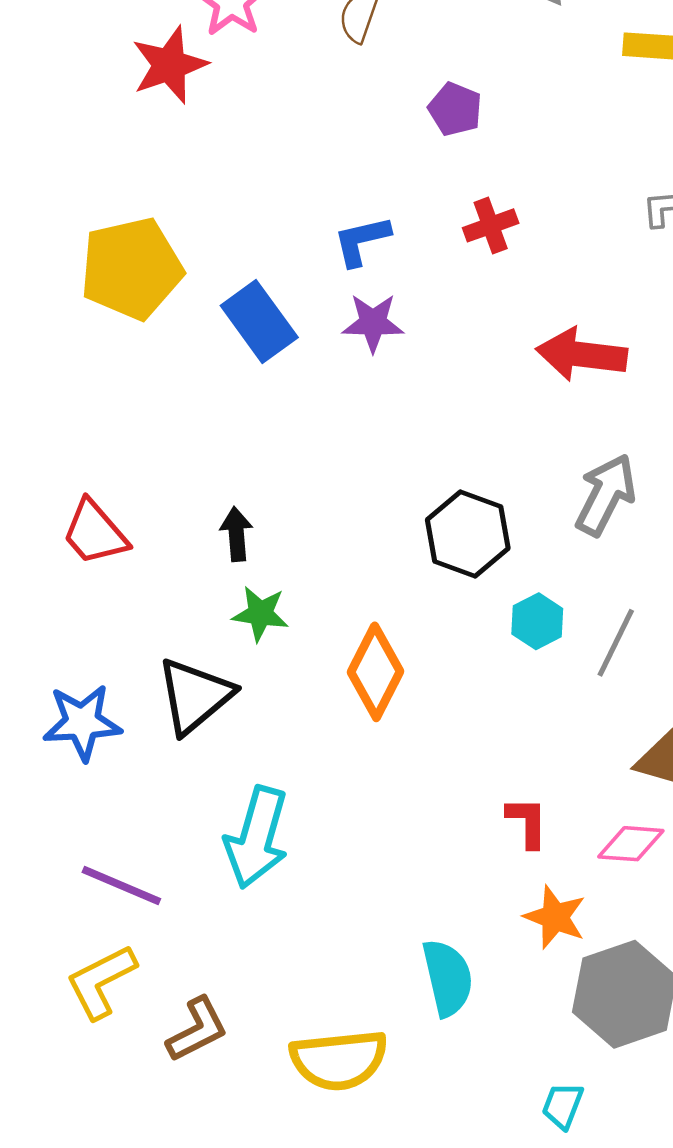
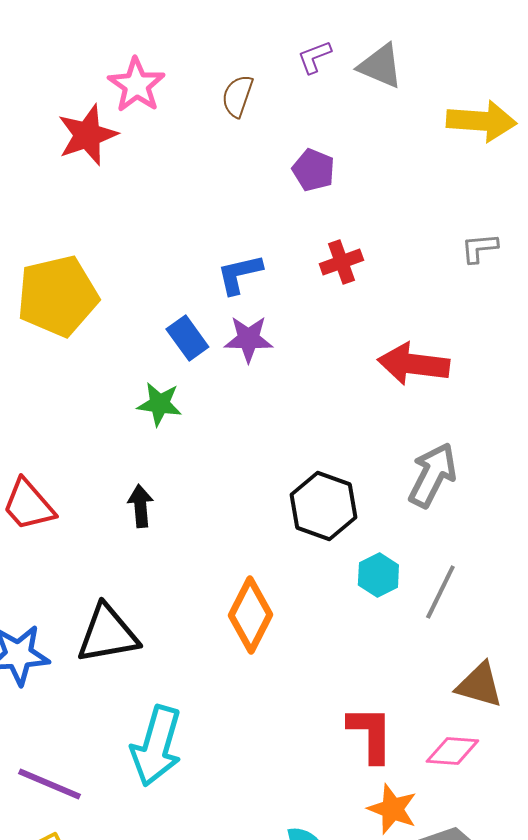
blue rectangle: (259, 322) -> (187, 338), moved, size x0.7
green star: (260, 614) -> (159, 404), moved
black triangle: (195, 696) -> (107, 634), turned 30
red L-shape: (527, 822) -> (370, 734), size x1.4

